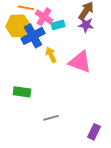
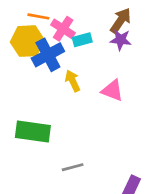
pink triangle: (80, 62) -> (112, 90), size x0.7
green rectangle: (22, 92) -> (33, 132), size x1.4

